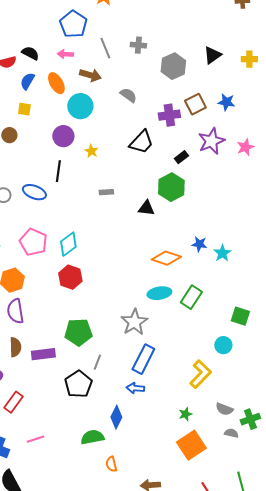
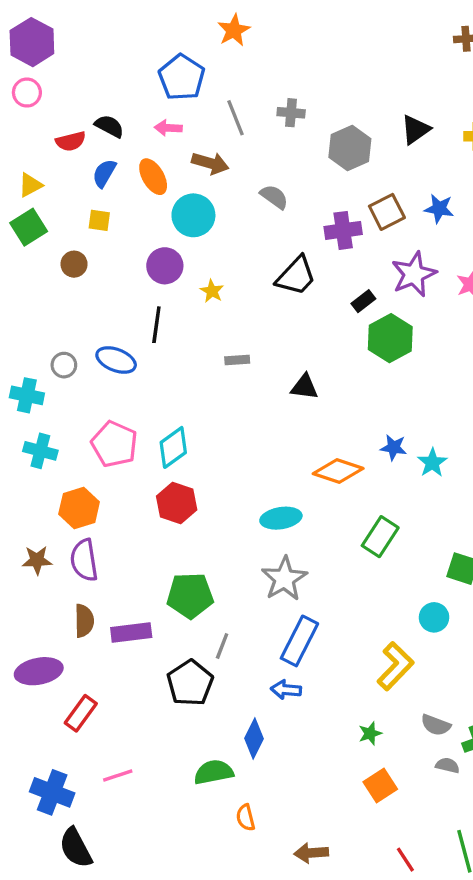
green hexagon: (171, 187) -> (390, 338), moved
cyan ellipse: (159, 293) -> (281, 518), moved
orange square: (191, 445) -> (380, 786), size x0.7

